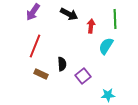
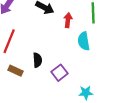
cyan semicircle: (106, 46) -> (84, 41), turned -42

